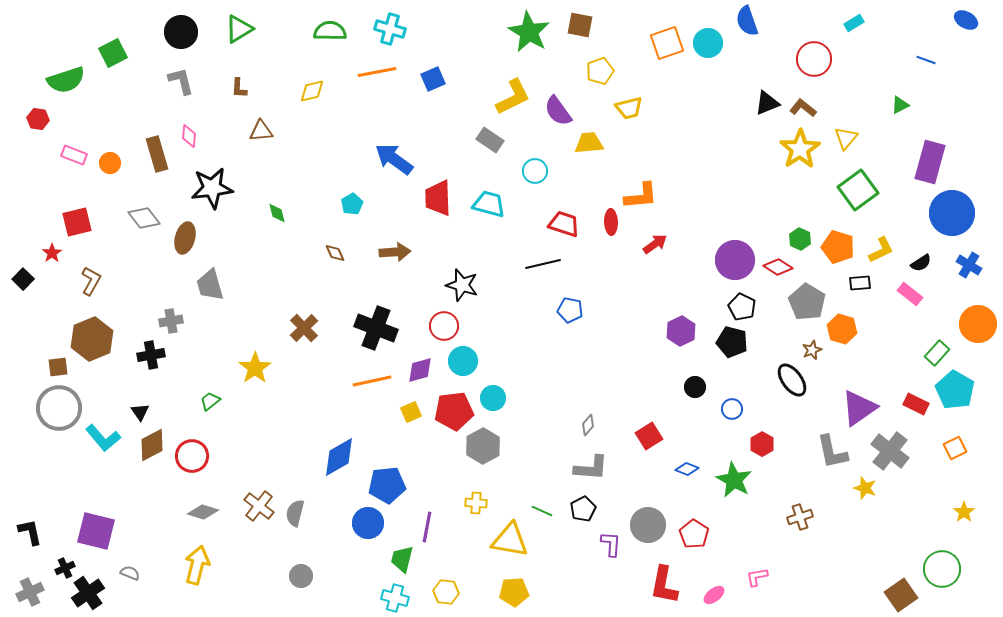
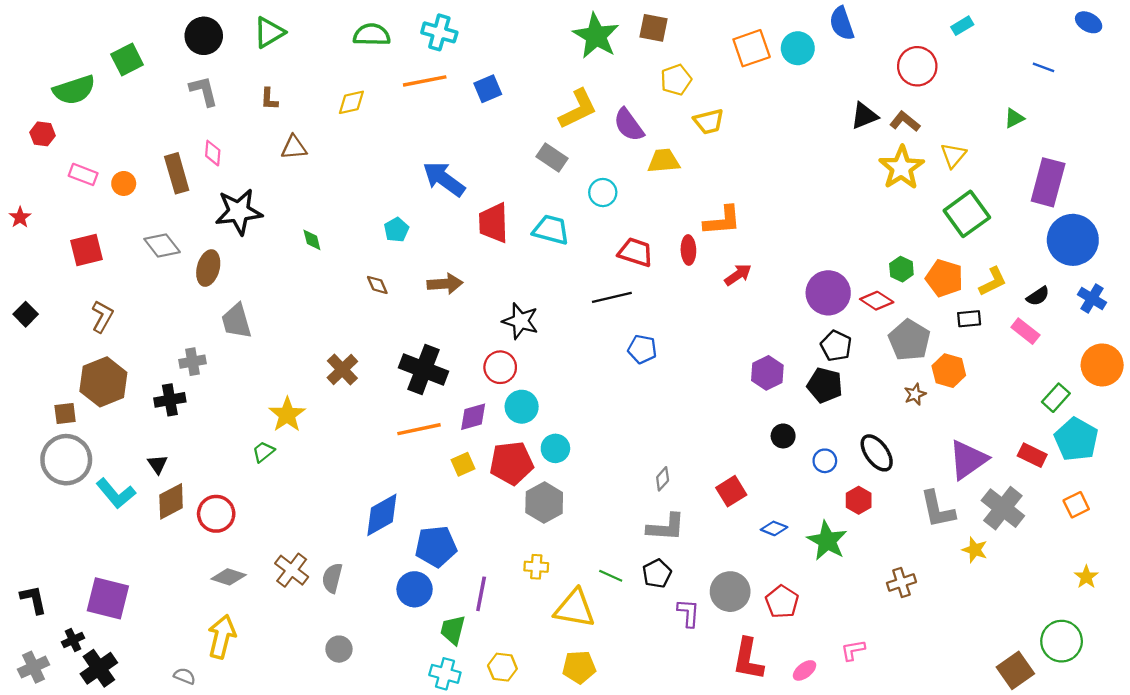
red star: (52, 253) -> (20, 217), moved
black ellipse: (792, 380) -> (877, 453), moved
green trapezoid: (210, 401) -> (263, 452), moved
gray semicircle: (130, 573) -> (185, 676), moved

